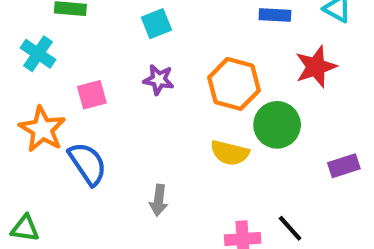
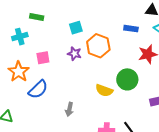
cyan cross: (38, 54) -> (20, 37), turned 35
orange hexagon: (234, 84) -> (98, 46), moved
blue semicircle: (88, 164) -> (38, 89), turned 75

